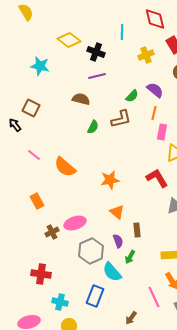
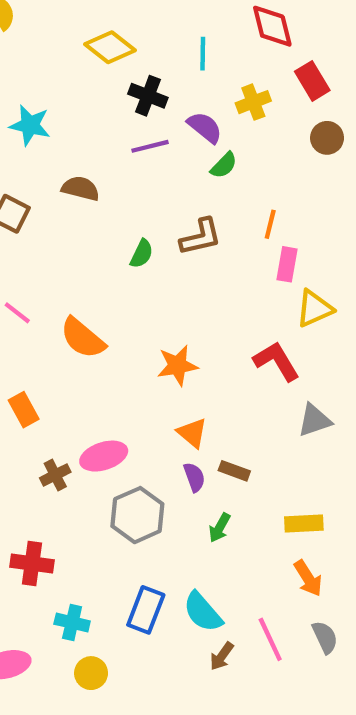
yellow diamond: (69, 40) -> (110, 47), moved
purple semicircle: (155, 90) -> (205, 127), moved
green semicircle: (132, 96) -> (224, 165), moved
brown semicircle: (81, 99) -> (80, 188), moved
brown rectangle: (137, 230) -> (234, 471), turned -64
purple semicircle: (118, 241) -> (194, 477), moved
cyan semicircle: (112, 272) -> (203, 612), moved
pink line: (154, 297) -> (270, 639), moved

